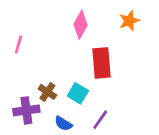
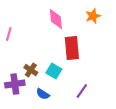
pink diamond: (80, 25) -> (56, 19), turned -35
purple line: (100, 120) -> (82, 91), moved

